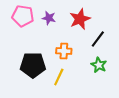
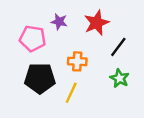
pink pentagon: (23, 16) -> (33, 38), moved

